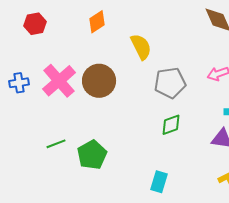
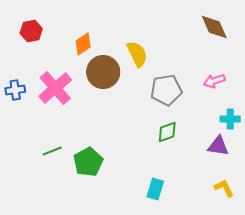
orange diamond: (97, 22) -> (83, 44), moved
brown circle: (99, 81) -> (103, 72), moved

